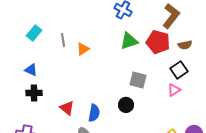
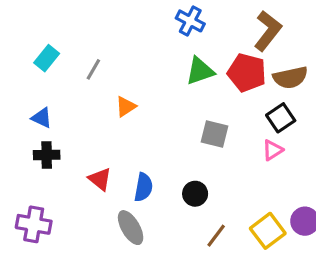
gray line: (63, 40) -> (93, 69), turned 40
brown semicircle: (185, 45) -> (290, 77), size x1.5
orange triangle: (83, 49) -> (126, 107), moved
black circle: (126, 105) -> (195, 194), moved

